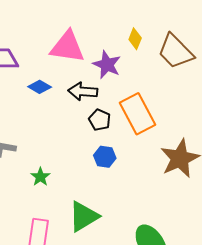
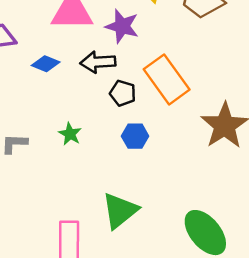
green star: (40, 177) -> (70, 134), moved

